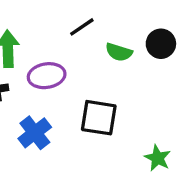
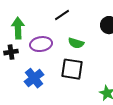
green semicircle: (119, 52) -> (76, 43), moved

